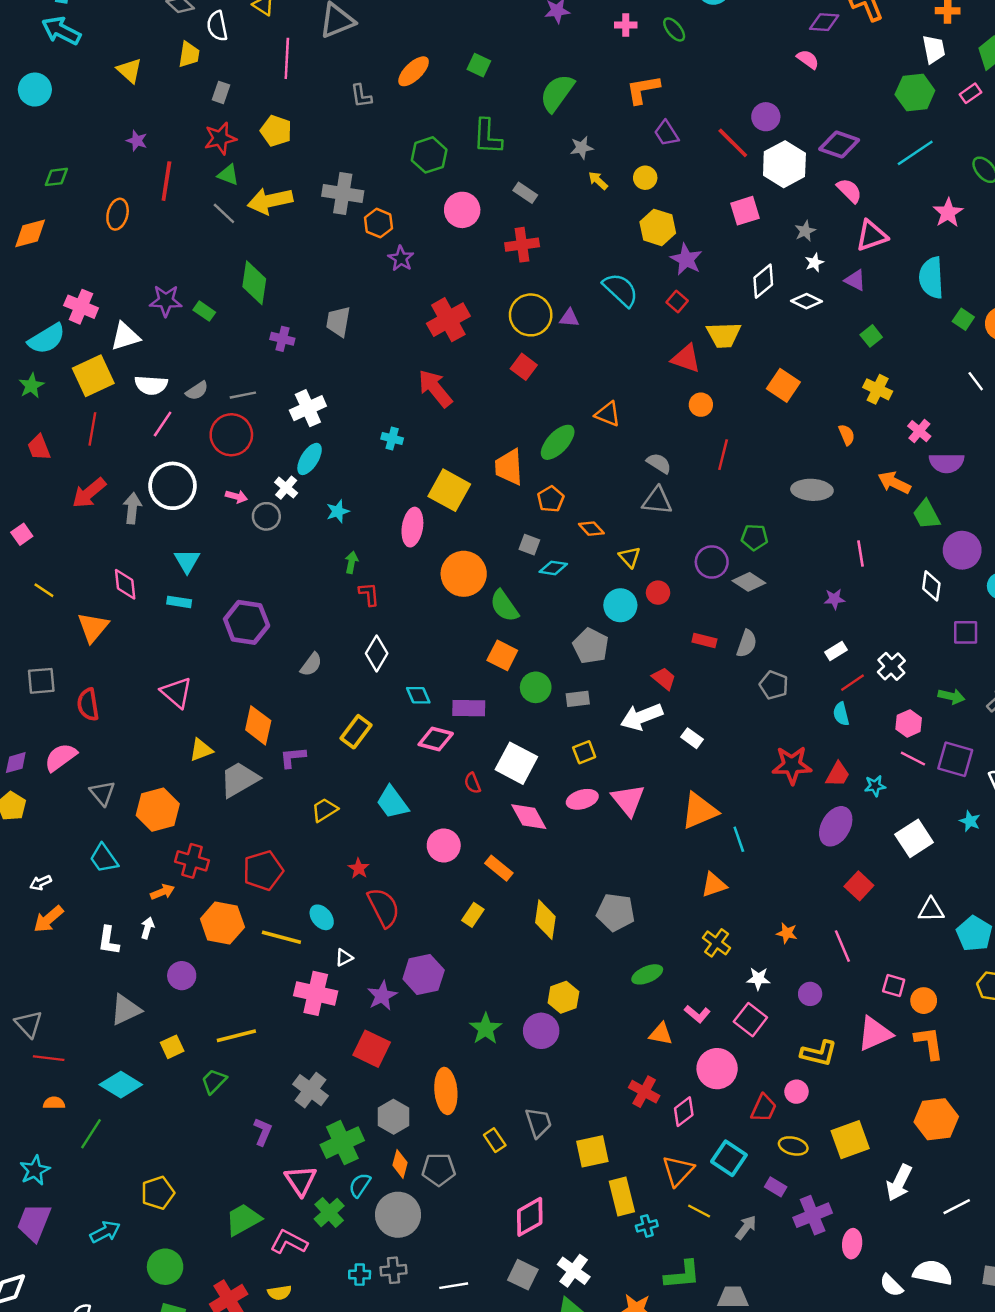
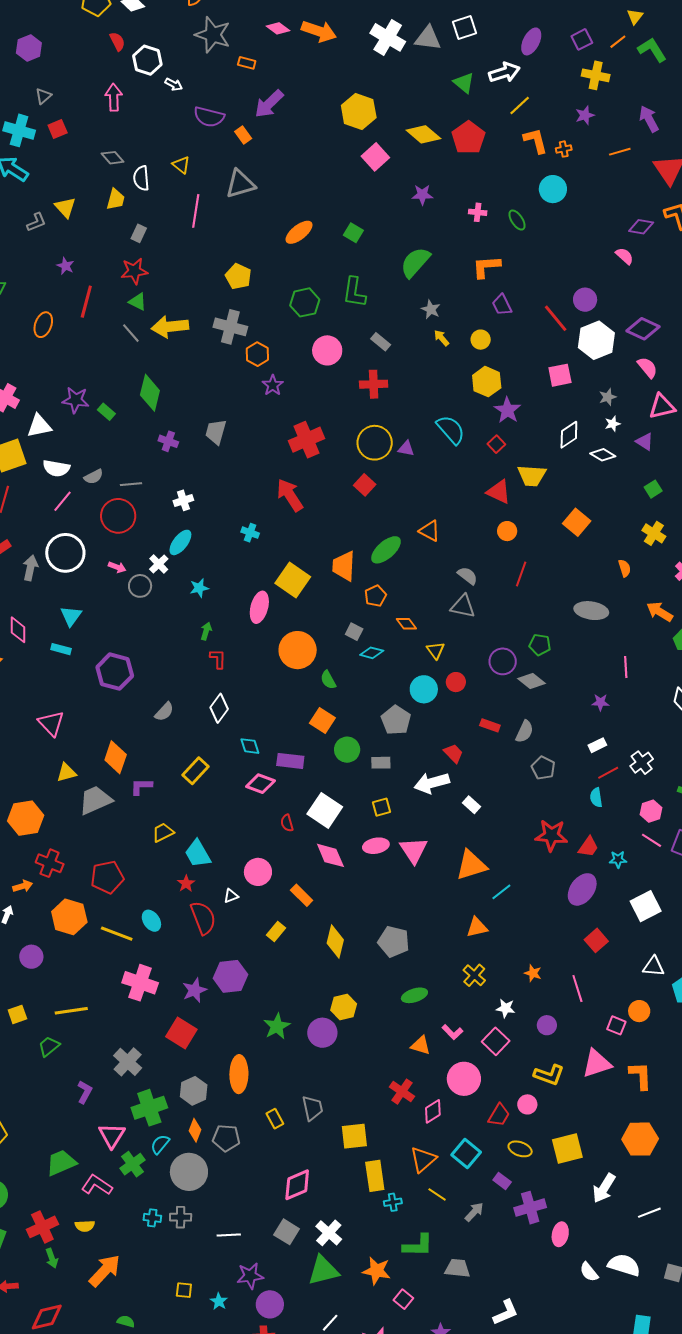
gray L-shape: (361, 96) -> (36, 222), moved, turned -110
yellow pentagon: (276, 131) -> (238, 276), moved
gray star: (582, 148) -> (431, 309), turned 30
white cross: (308, 408) -> (183, 500), size x0.7
green semicircle: (504, 606) -> (328, 680), size x0.7
cyan trapezoid: (392, 802) -> (198, 854), moved
cyan line: (739, 839) -> (501, 892), turned 65
white triangle: (344, 958) -> (231, 896), moved
orange circle: (924, 1001) -> (639, 1011), moved

